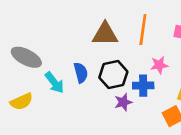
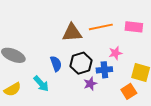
orange line: (143, 29) -> (101, 27), turned 75
cyan arrow: (55, 83) -> (41, 84), moved

